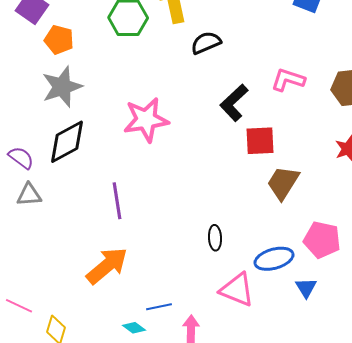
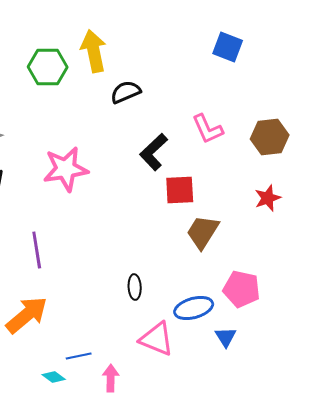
pink L-shape: (288, 80) -> (208, 129), turned -132

